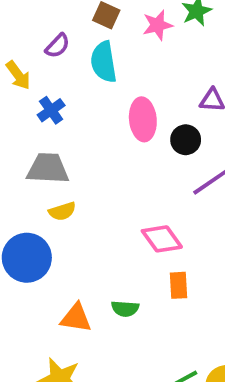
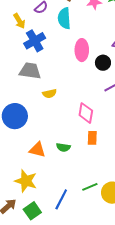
blue cross: (51, 110) -> (35, 41), size x1.5
yellow semicircle: (62, 211) -> (49, 94), moved
pink diamond: (162, 239) -> (86, 113), turned 40

